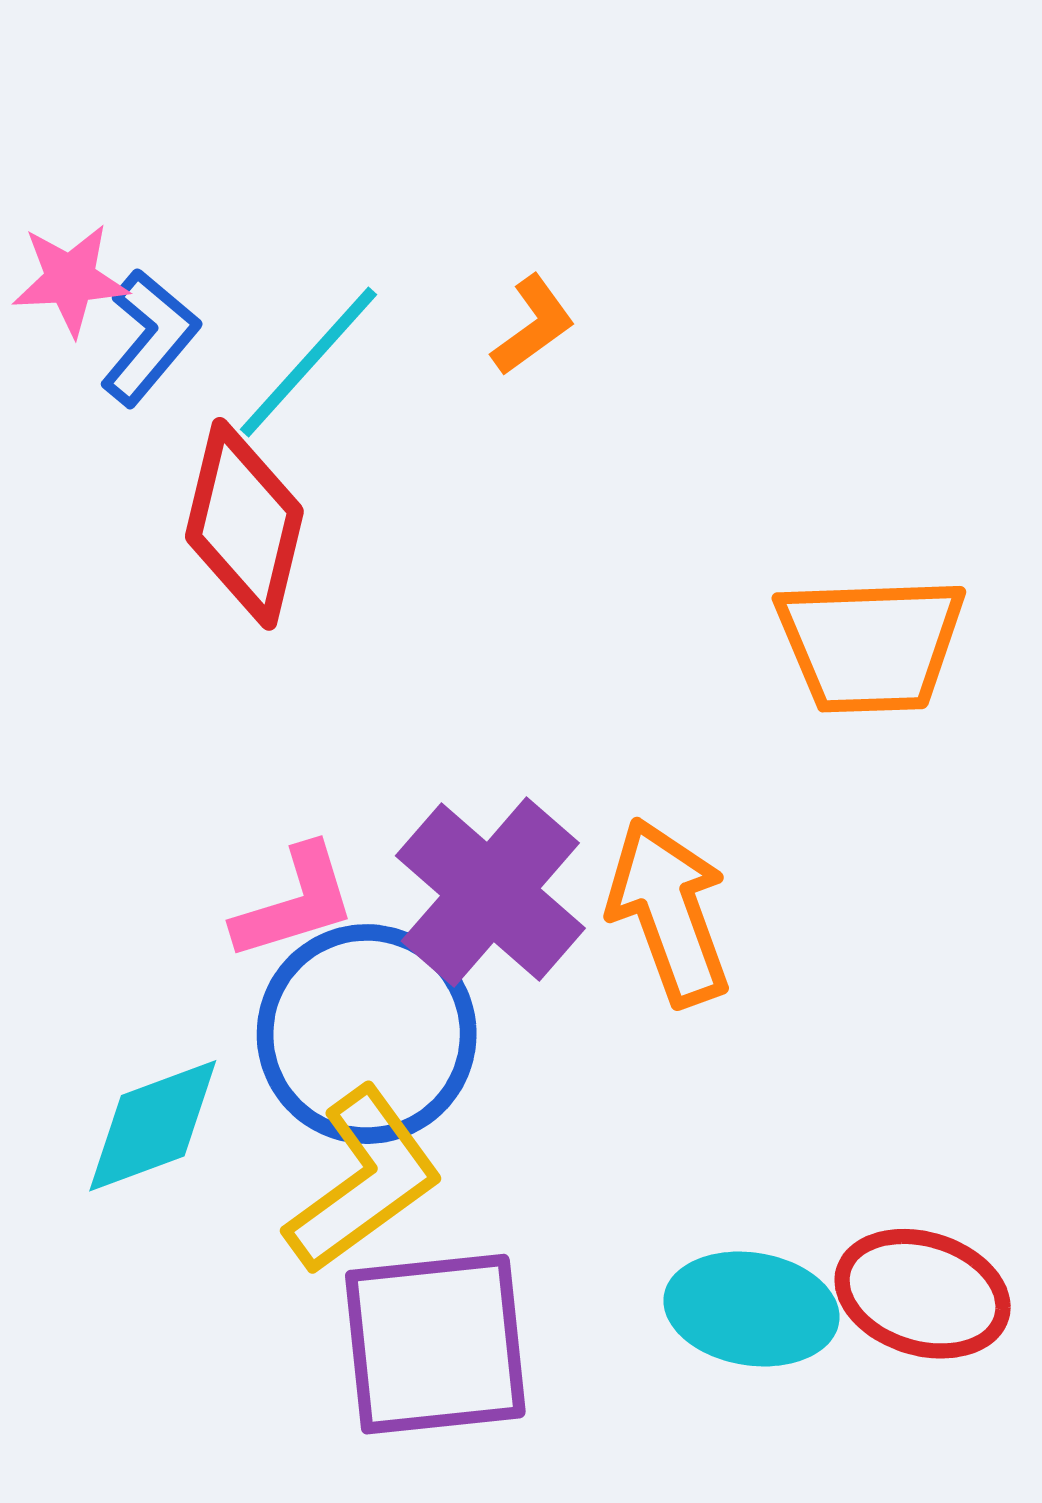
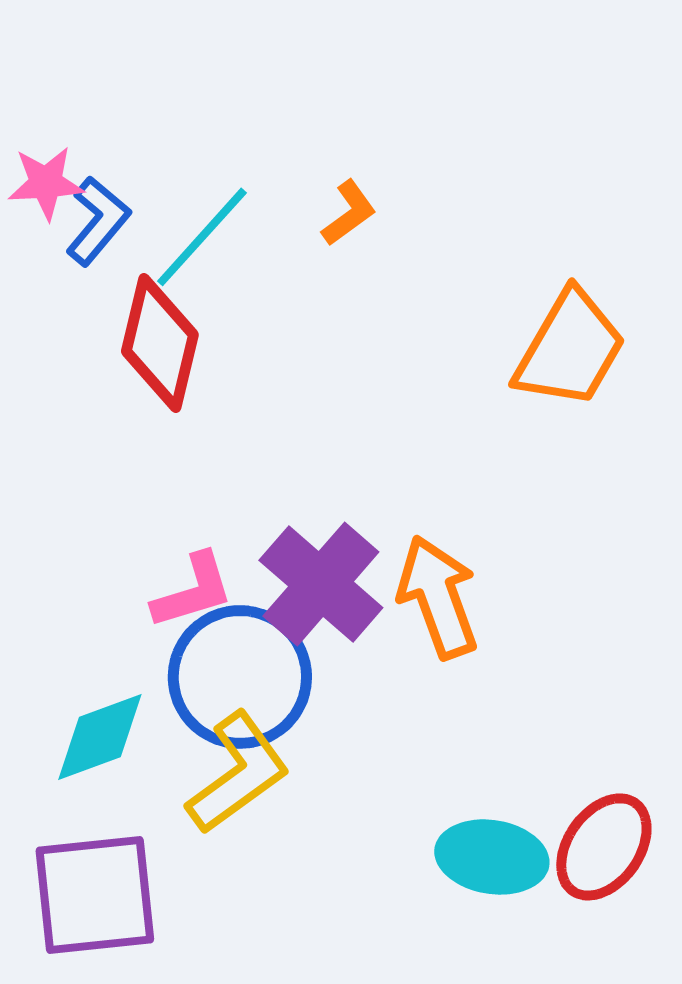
orange trapezoid: (871, 645) -> (570, 349), moved, turned -58
red ellipse: (923, 1294) -> (604, 847), turned -72
purple square: (435, 1344) -> (95, 895), moved

